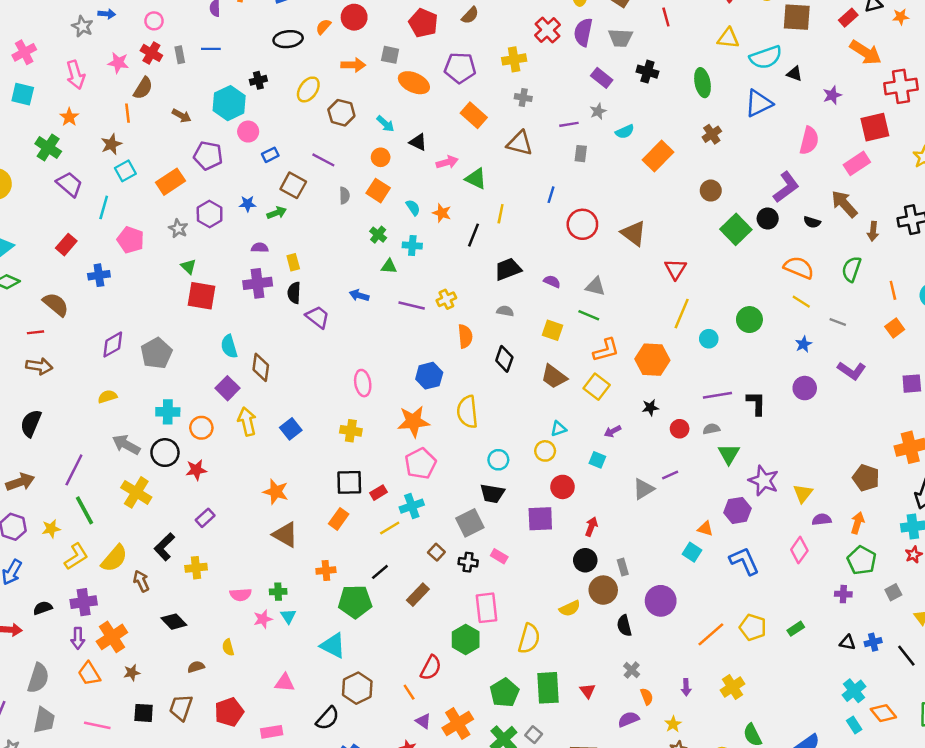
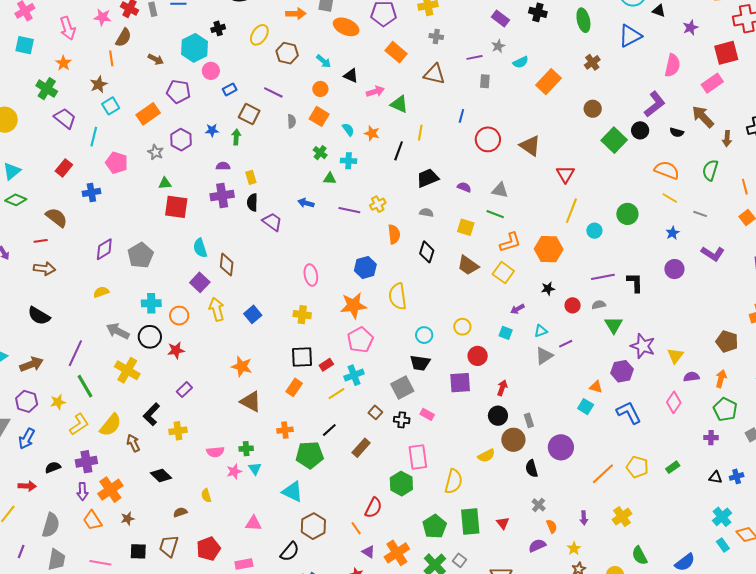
green arrow: (277, 213) -> (236, 137), turned -63
green triangle: (188, 267) -> (165, 183), turned -48
black semicircle: (31, 423) -> (39, 316), turned -80
cyan triangle: (559, 429) -> (541, 331), moved

